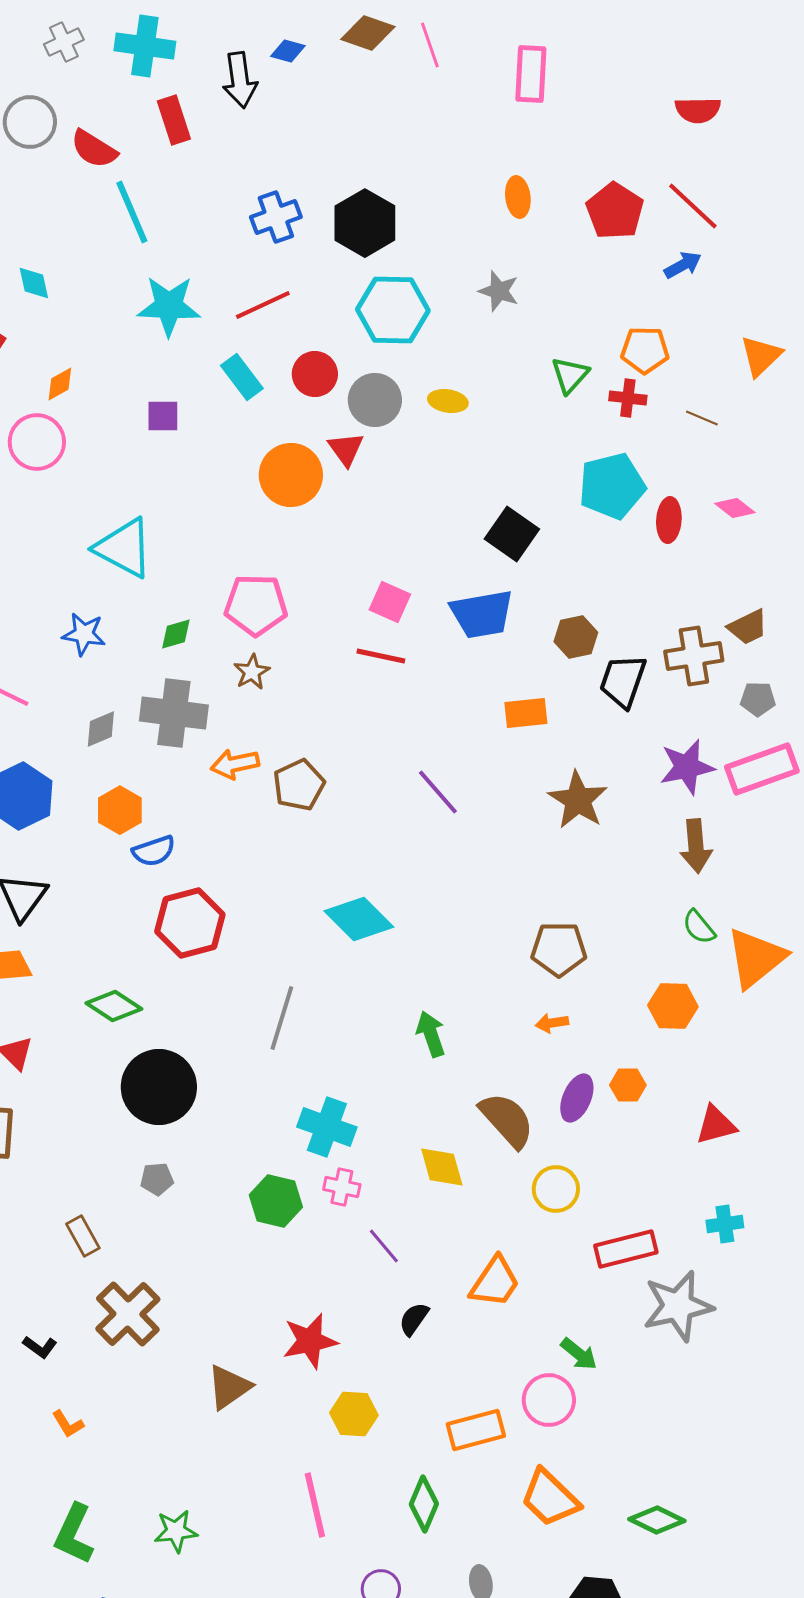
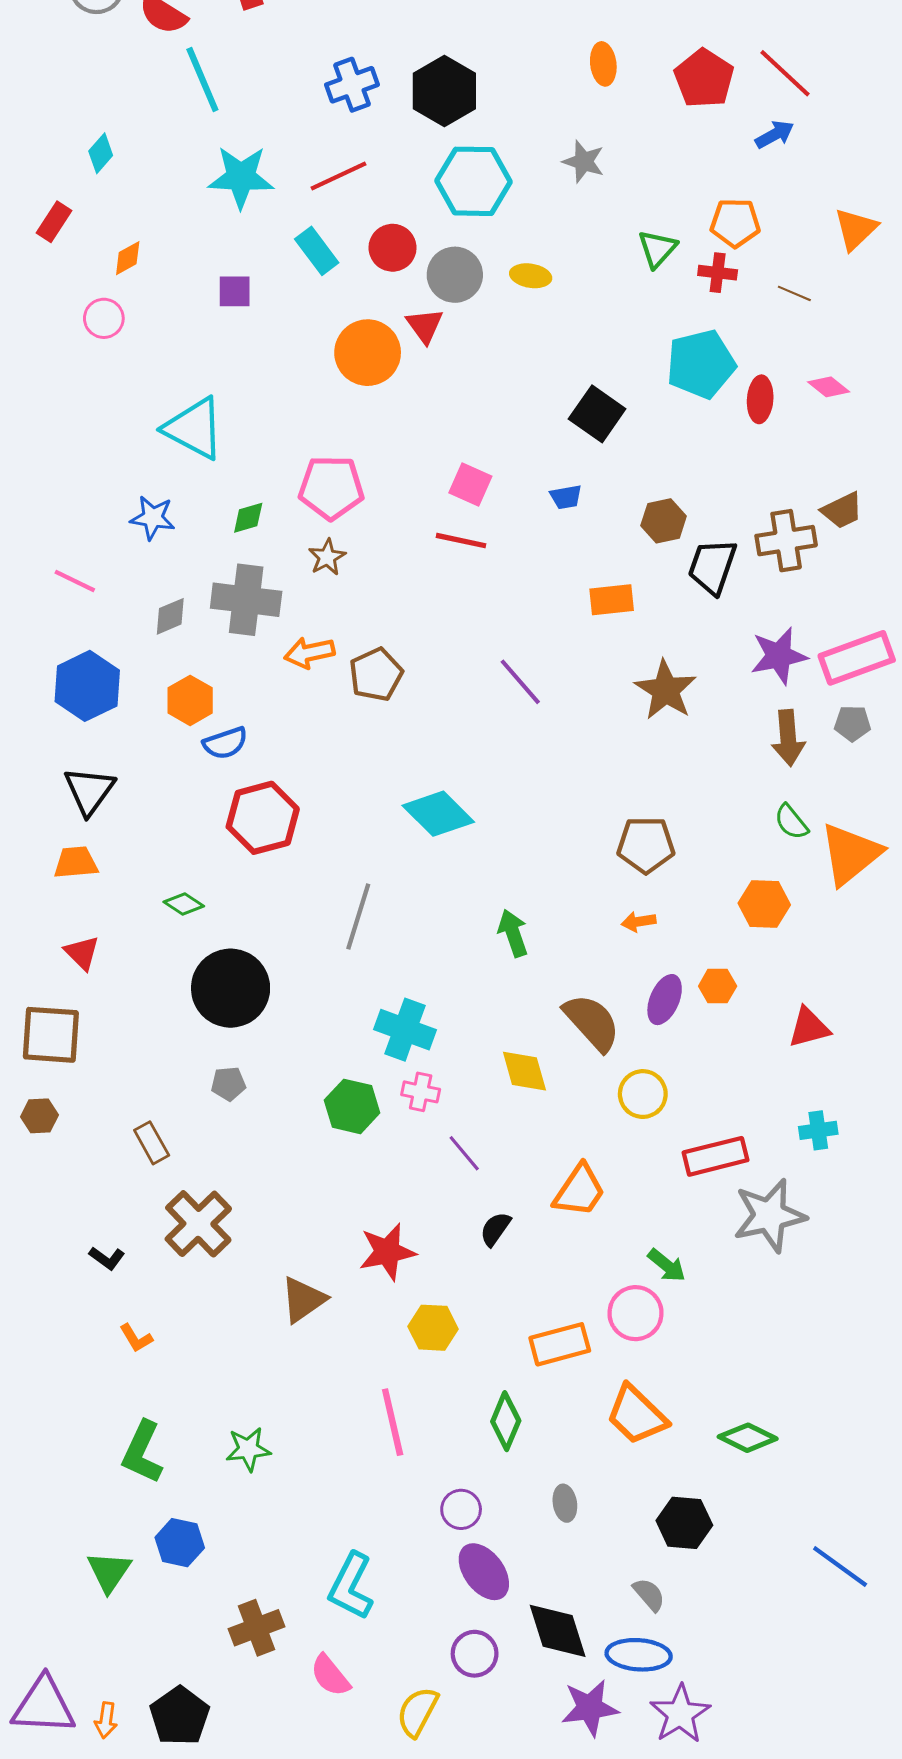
cyan diamond: (34, 283) -> (101, 153), turned 54
pink circle: (37, 442) -> (104, 318), size x0.7
blue trapezoid: (482, 614) -> (566, 497), size x0.5
gray pentagon: (758, 699) -> (853, 723), moved
green diamond: (114, 1006) -> (184, 904), size x0.7

